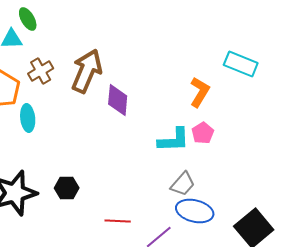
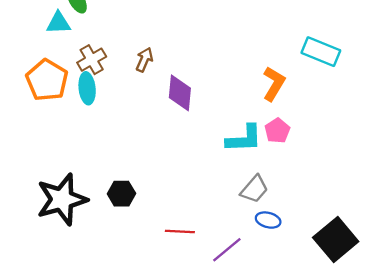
brown arrow: (87, 71) -> (144, 60), size x0.5
cyan ellipse: (28, 118) -> (87, 88), moved
blue ellipse: (195, 211) -> (268, 220), size x0.6

